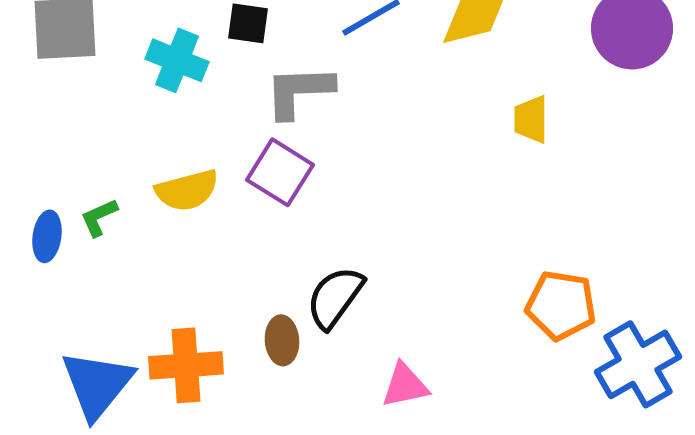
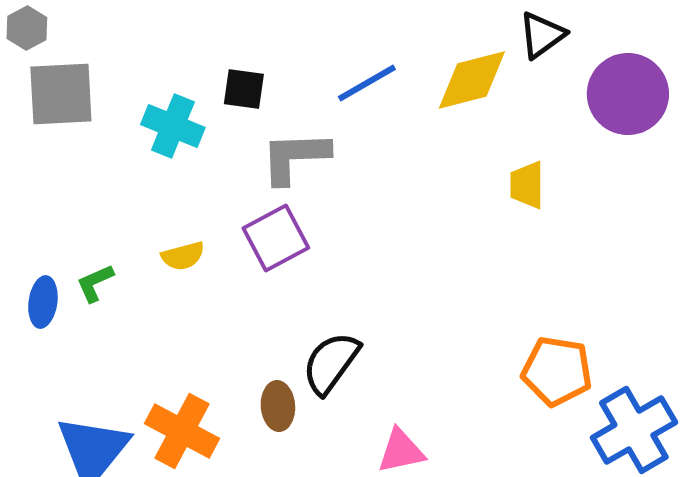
purple square: (280, 172) -> (276, 238), turned 30
yellow semicircle: (187, 190) -> (183, 256), size x0.7
orange cross: (186, 365) -> (182, 431), turned 32

